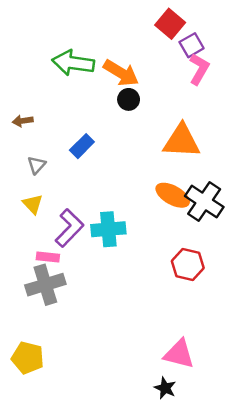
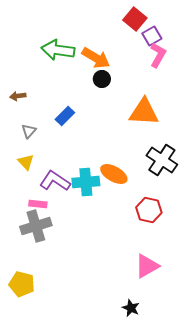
orange ellipse: (173, 195) -> (114, 174), moved
purple L-shape: (69, 228) -> (55, 181), turned -100
pink triangle: (179, 354) -> (147, 266), moved, turned -44

